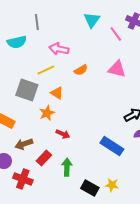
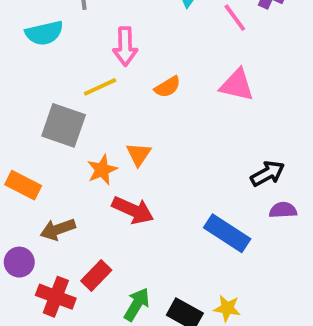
pink arrow: (59, 49) -> (125, 46), turned -102
orange triangle: (57, 93) -> (139, 154), moved, turned 32
red arrow: (63, 134) -> (133, 210), size x1.5
red rectangle: (44, 158) -> (96, 276), moved
green arrow: (67, 167) -> (137, 304), moved, turned 30

